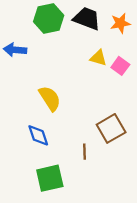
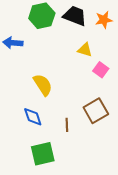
pink square: (120, 66) -> (101, 70), moved
brown line: (84, 152) -> (67, 125), moved

